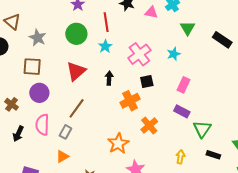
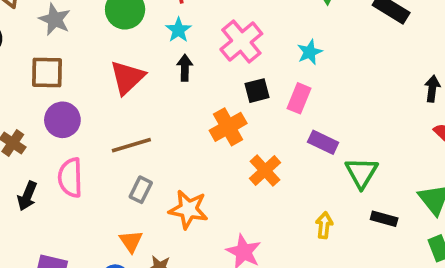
cyan star: (174, 54) -> (310, 52), moved
black arrow: (109, 78) -> (185, 68), moved
pink rectangle: (184, 85) -> (299, 98), moved
brown line: (77, 108) -> (131, 145), turned 40
gray rectangle: (65, 132) -> (141, 190), moved
orange star: (118, 143) -> (188, 209), moved, turned -30
orange triangle: (62, 156) -> (131, 241), moved, turned -32

